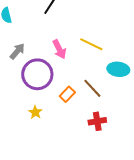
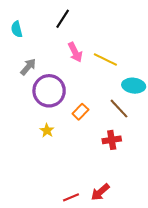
pink arrow: (59, 49) -> (75, 52), moved
brown line: (92, 88) -> (119, 109), moved

